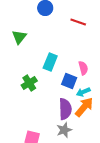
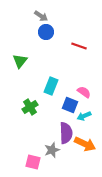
pink semicircle: (83, 68) -> (84, 92), turned -40
orange arrow: (84, 107) -> (85, 144), moved, turned 75
gray star: (64, 130) -> (52, 150), moved

